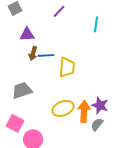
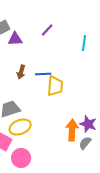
purple triangle: (27, 34) -> (15, 39), moved
blue line: (46, 55) -> (43, 74), moved
yellow ellipse: (63, 108) -> (20, 127), moved

